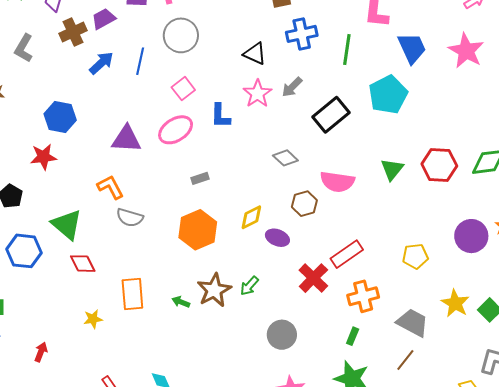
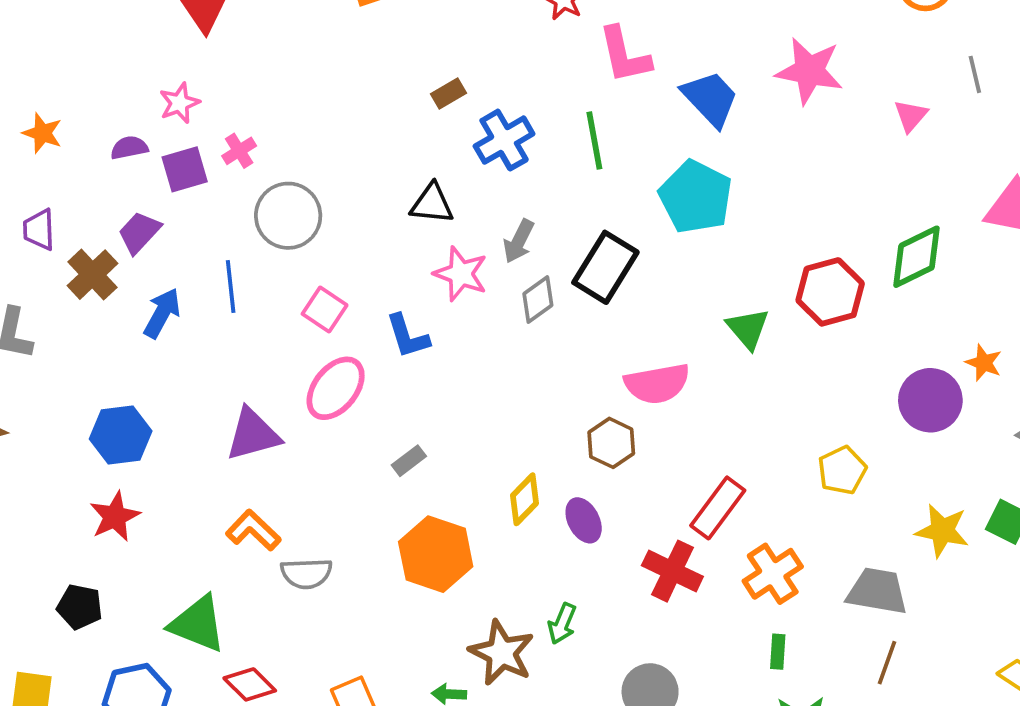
gray diamond: (285, 158) -> (538, 300), moved, turned -60
purple ellipse: (277, 238) -> (584, 520), turned 60

